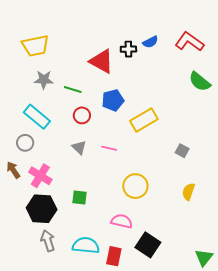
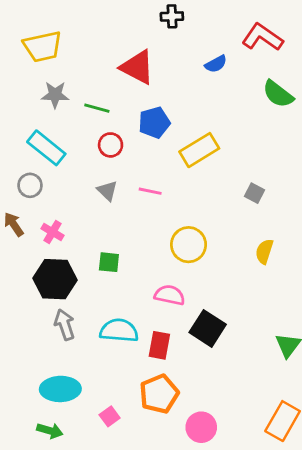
blue semicircle: (150, 42) -> (216, 64), moved
black cross: (128, 49) -> (172, 16), moved
pink cross: (40, 176) -> (52, 232), size x0.7

